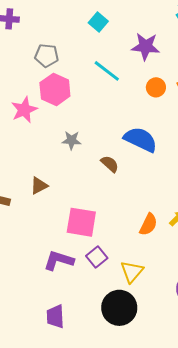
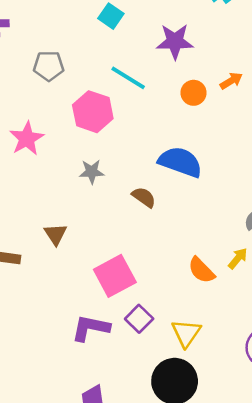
pink hexagon: (55, 89) -> (93, 112), moved
brown triangle: (39, 186) -> (56, 234), turned -30
pink square: (81, 222) -> (115, 276), turned -32
orange semicircle: (148, 224) -> (201, 270), turned 115

